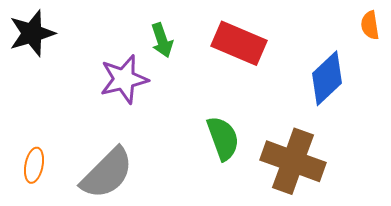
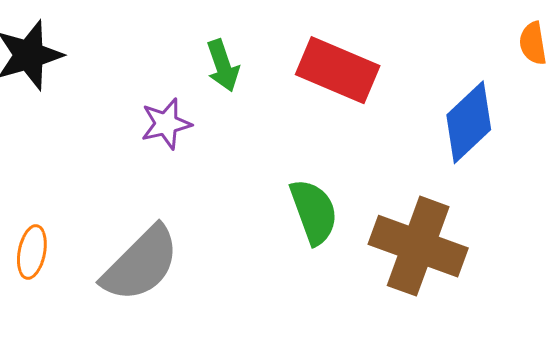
purple star: (124, 79) -> (166, 124), size x0.7

